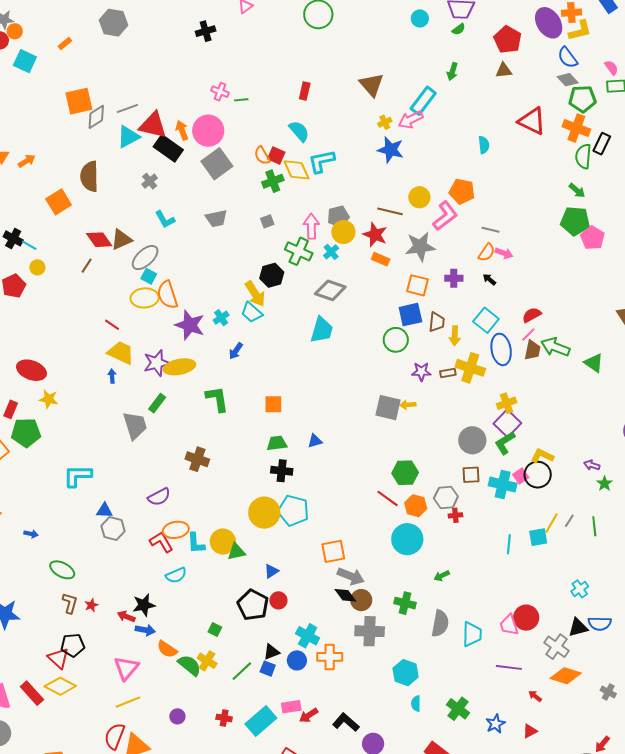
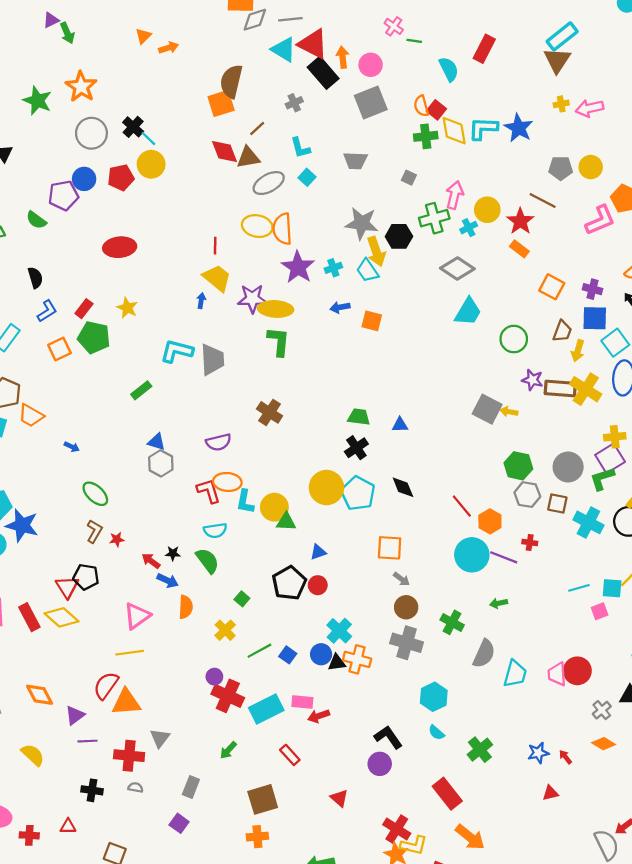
red rectangle: (305, 91) -> (484, 49), size x1.4
cyan rectangle: (423, 101) -> (562, 36), moved
pink circle: (208, 131) -> (371, 65), size x0.7
cyan semicircle: (299, 131) -> (449, 69), moved
cyan triangle: (128, 137) -> (284, 50), turned 45
blue star: (391, 150) -> (519, 128), moved
yellow circle: (419, 197) -> (591, 167), moved
orange square: (59, 202) -> (221, 103), moved
gray pentagon: (338, 217) -> (561, 168), moved
gray square: (267, 221) -> (409, 178), turned 32
gray star: (420, 247) -> (362, 223), moved
green cross: (299, 251) -> (434, 218), turned 36
brown line: (87, 266) -> (257, 129), moved
yellow circle: (37, 267) -> (151, 164), size x1.6
cyan square: (149, 276) -> (307, 177), moved
blue square: (410, 315) -> (595, 318), moved
red line: (112, 325) -> (215, 246), turned 42
cyan trapezoid: (322, 330) -> (468, 312), moved
blue arrow: (236, 351) -> (340, 307), turned 30
red ellipse: (31, 370) -> (120, 247), moved, turned -40
brown rectangle: (448, 373) -> (560, 389), size x1.8
green L-shape: (217, 399) -> (279, 341), moved
green rectangle: (157, 403) -> (141, 390), moved
orange square: (273, 404) -> (372, 321), moved
black cross: (282, 471) -> (356, 448), turned 35
green hexagon: (405, 473) -> (518, 466), moved
cyan L-shape: (77, 476) -> (177, 351), moved
pink square: (521, 476) -> (600, 611), moved
gray hexagon: (446, 497) -> (527, 495), moved
cyan line: (509, 544) -> (579, 588), turned 54
gray arrow: (351, 576) -> (402, 579), size x0.6
black diamond: (345, 595) -> (403, 487), moved
black star: (144, 605) -> (173, 553), size x0.6
gray cross: (556, 647) -> (602, 710), size x0.7
orange semicircle: (167, 649) -> (186, 607), turned -135
black triangle: (271, 652) -> (337, 663), moved
green semicircle: (190, 665) -> (207, 561), moved
purple line: (509, 667) -> (504, 557), moved
orange diamond: (566, 676) -> (604, 744), size x0.7
cyan semicircle: (416, 704) -> (436, 733), turned -63
purple circle: (177, 716) -> (214, 677), moved
red cross: (224, 718) -> (228, 696), size x1.8
black L-shape: (346, 722) -> (388, 737), moved
blue star: (495, 724) -> (538, 753), moved

